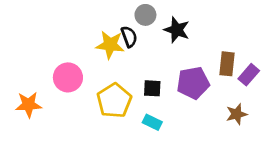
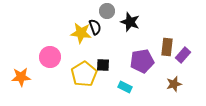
black square: (152, 88) -> (103, 65), moved
cyan rectangle: (152, 122) -> (125, 87), moved

